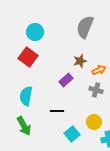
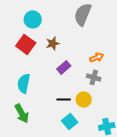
brown star: (80, 61) -> (53, 43), moved
black line: (57, 111) -> (64, 99), moved
yellow circle: (94, 122) -> (84, 99), moved

